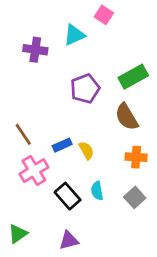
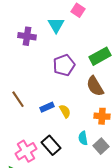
cyan triangle: (74, 35) -> (56, 25), turned -36
pink cross: (34, 171) -> (26, 151), moved
cyan semicircle: (97, 191) -> (83, 138), moved

